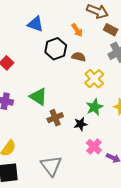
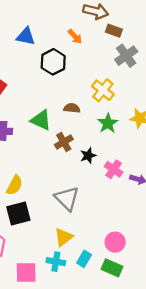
brown semicircle: (79, 57) -> (72, 108), moved
black star: (80, 124) -> (88, 156), moved

